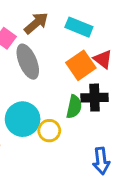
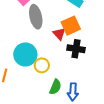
red triangle: (103, 59) -> (59, 34), moved
green semicircle: (74, 107) -> (55, 87), moved

